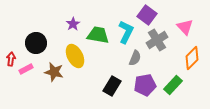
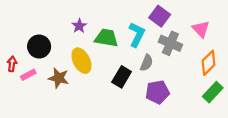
gray cross: (157, 40) -> (170, 43), turned -35
green rectangle: (173, 85) -> (213, 92), moved
black rectangle: (112, 86) -> (122, 77), moved

